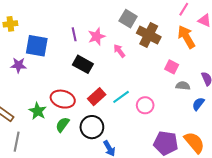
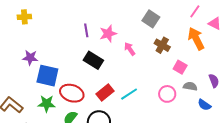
gray square: (128, 19) -> (151, 19), moved
brown cross: (149, 35) -> (162, 45), moved, size x0.7
blue square: (37, 46) -> (47, 76), moved
blue semicircle: (198, 104) -> (204, 105), turned -96
pink circle: (145, 105) -> (167, 94), moved
green star: (38, 111) -> (47, 104), turned -30

